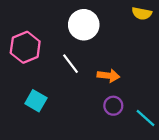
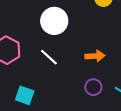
orange arrow: (108, 76) -> (95, 56), moved

